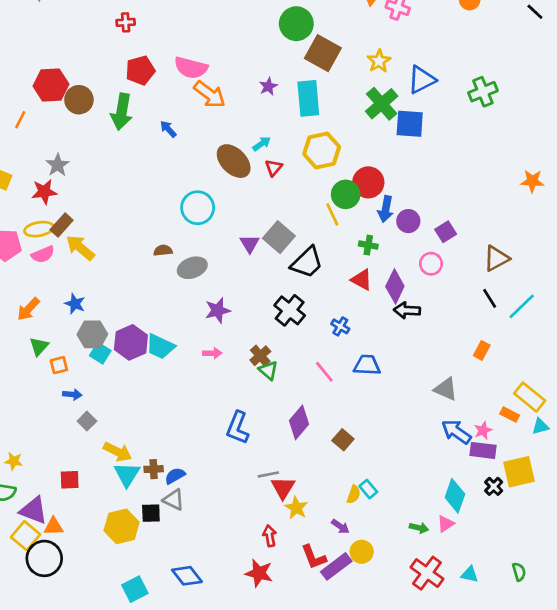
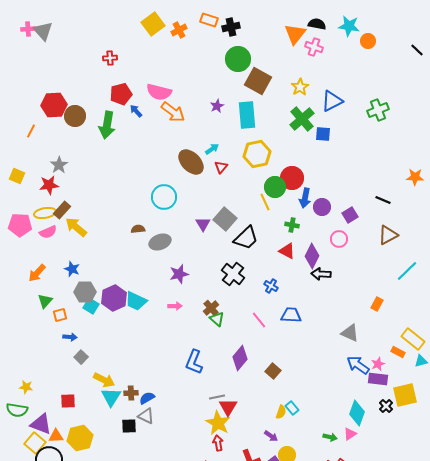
blue square: (410, 124) -> (323, 134), size x0.7
blue arrow: (168, 129) -> (136, 111), moved
black line: (490, 298) -> (383, 200), moved, turned -35
yellow star: (296, 508) -> (218, 423), moved, size x1.4
yellow hexagon: (122, 526) -> (80, 438), moved

